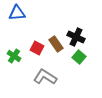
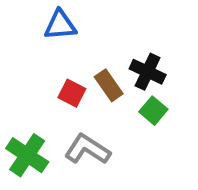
blue triangle: (17, 13) -> (60, 25), moved
green cross: (14, 56) -> (27, 155), moved, size x1.5

